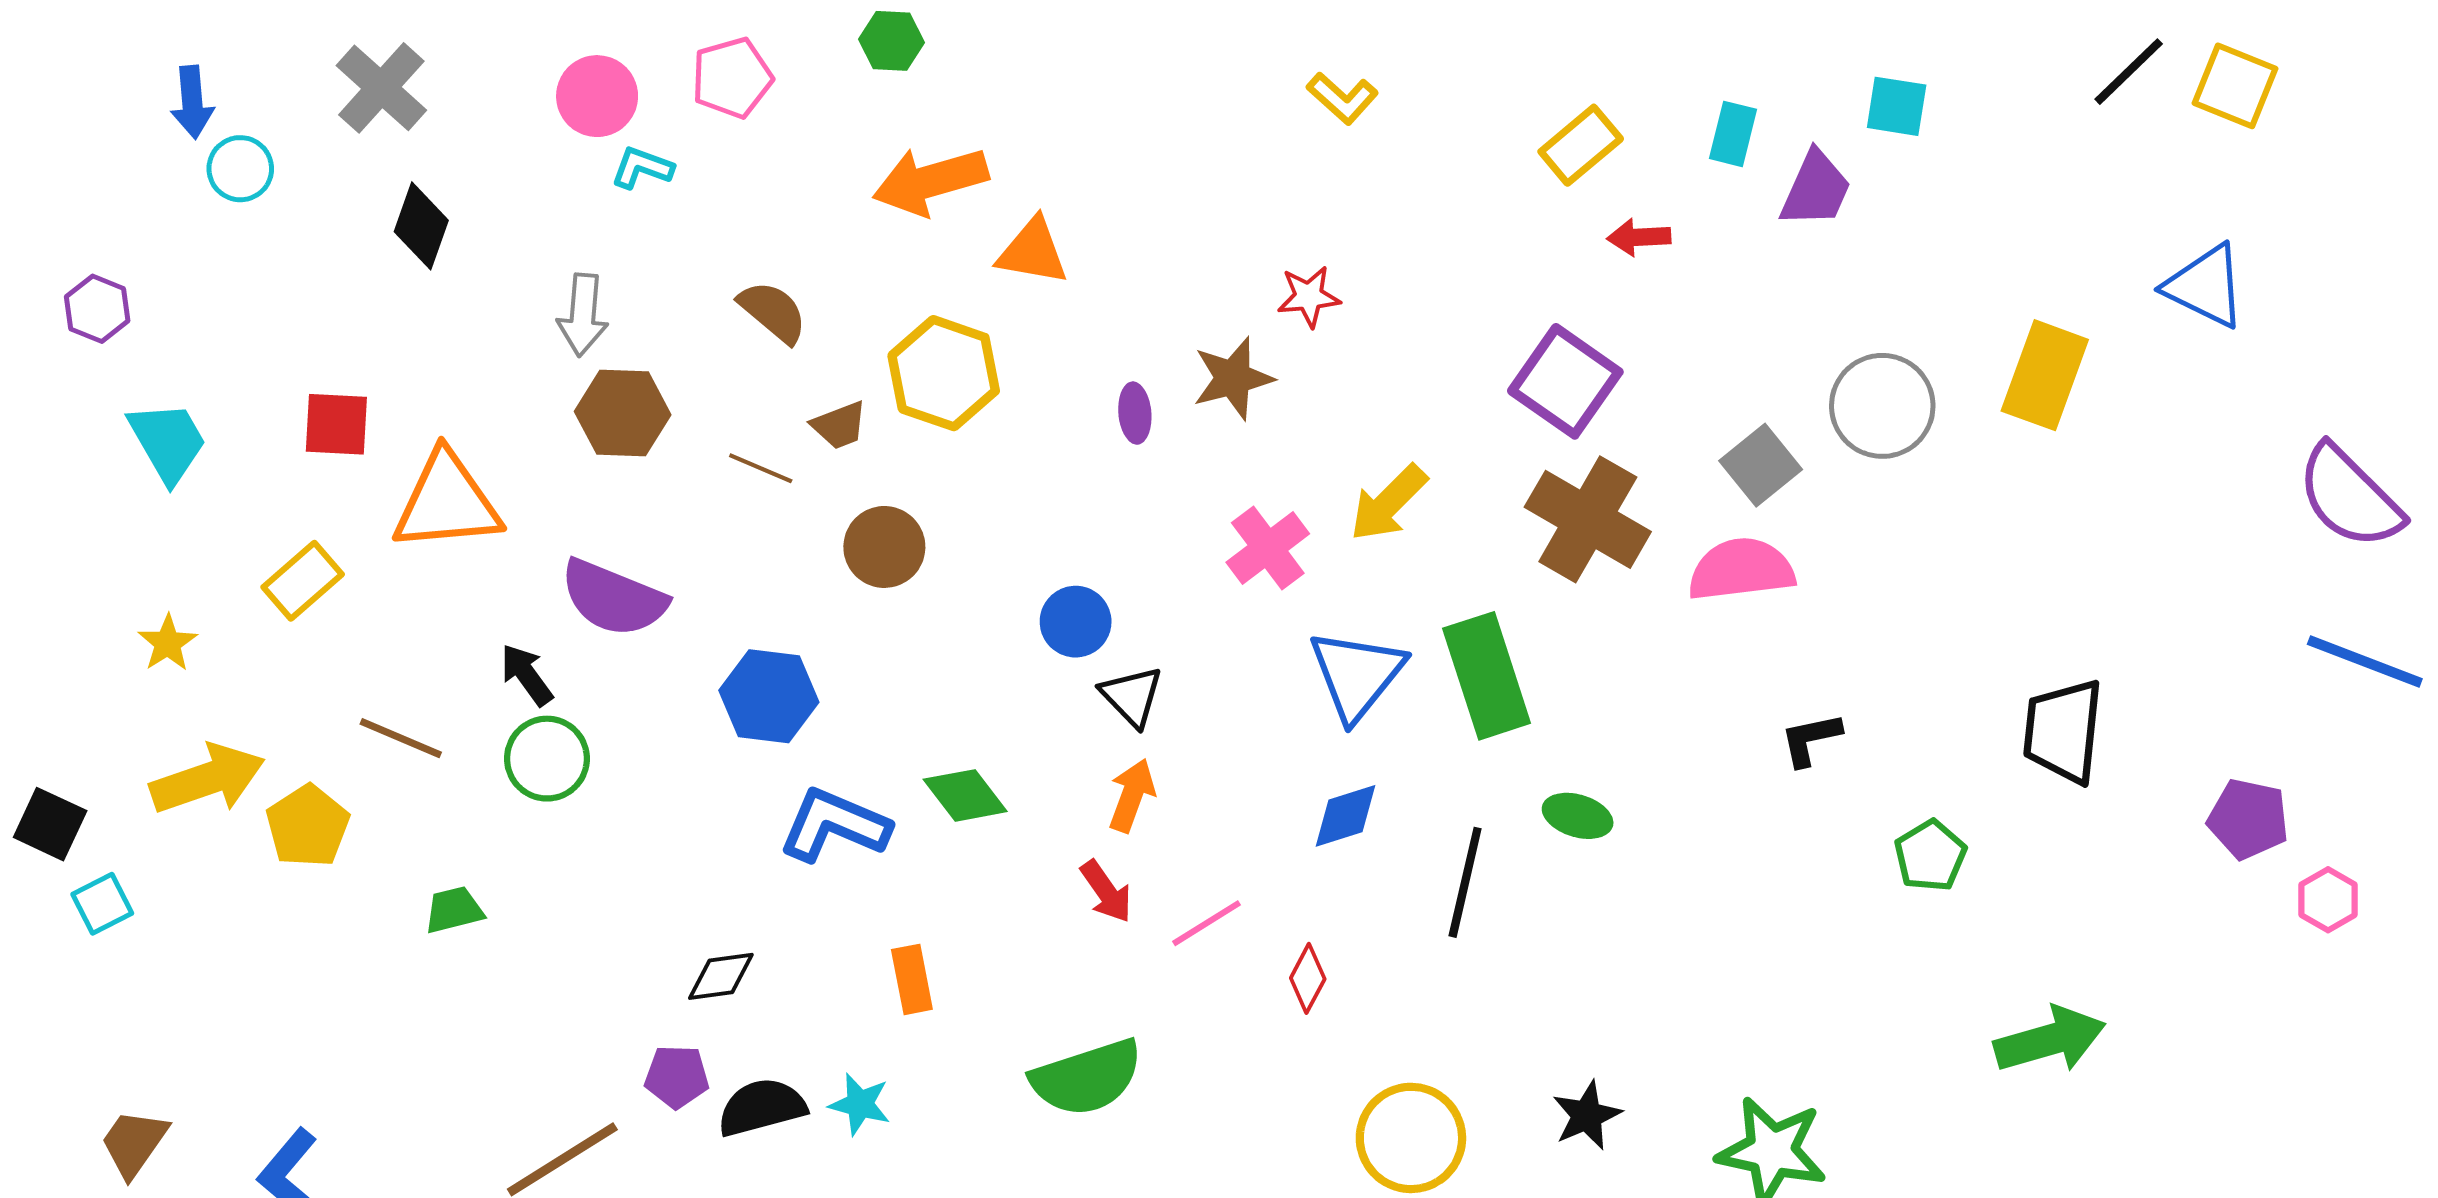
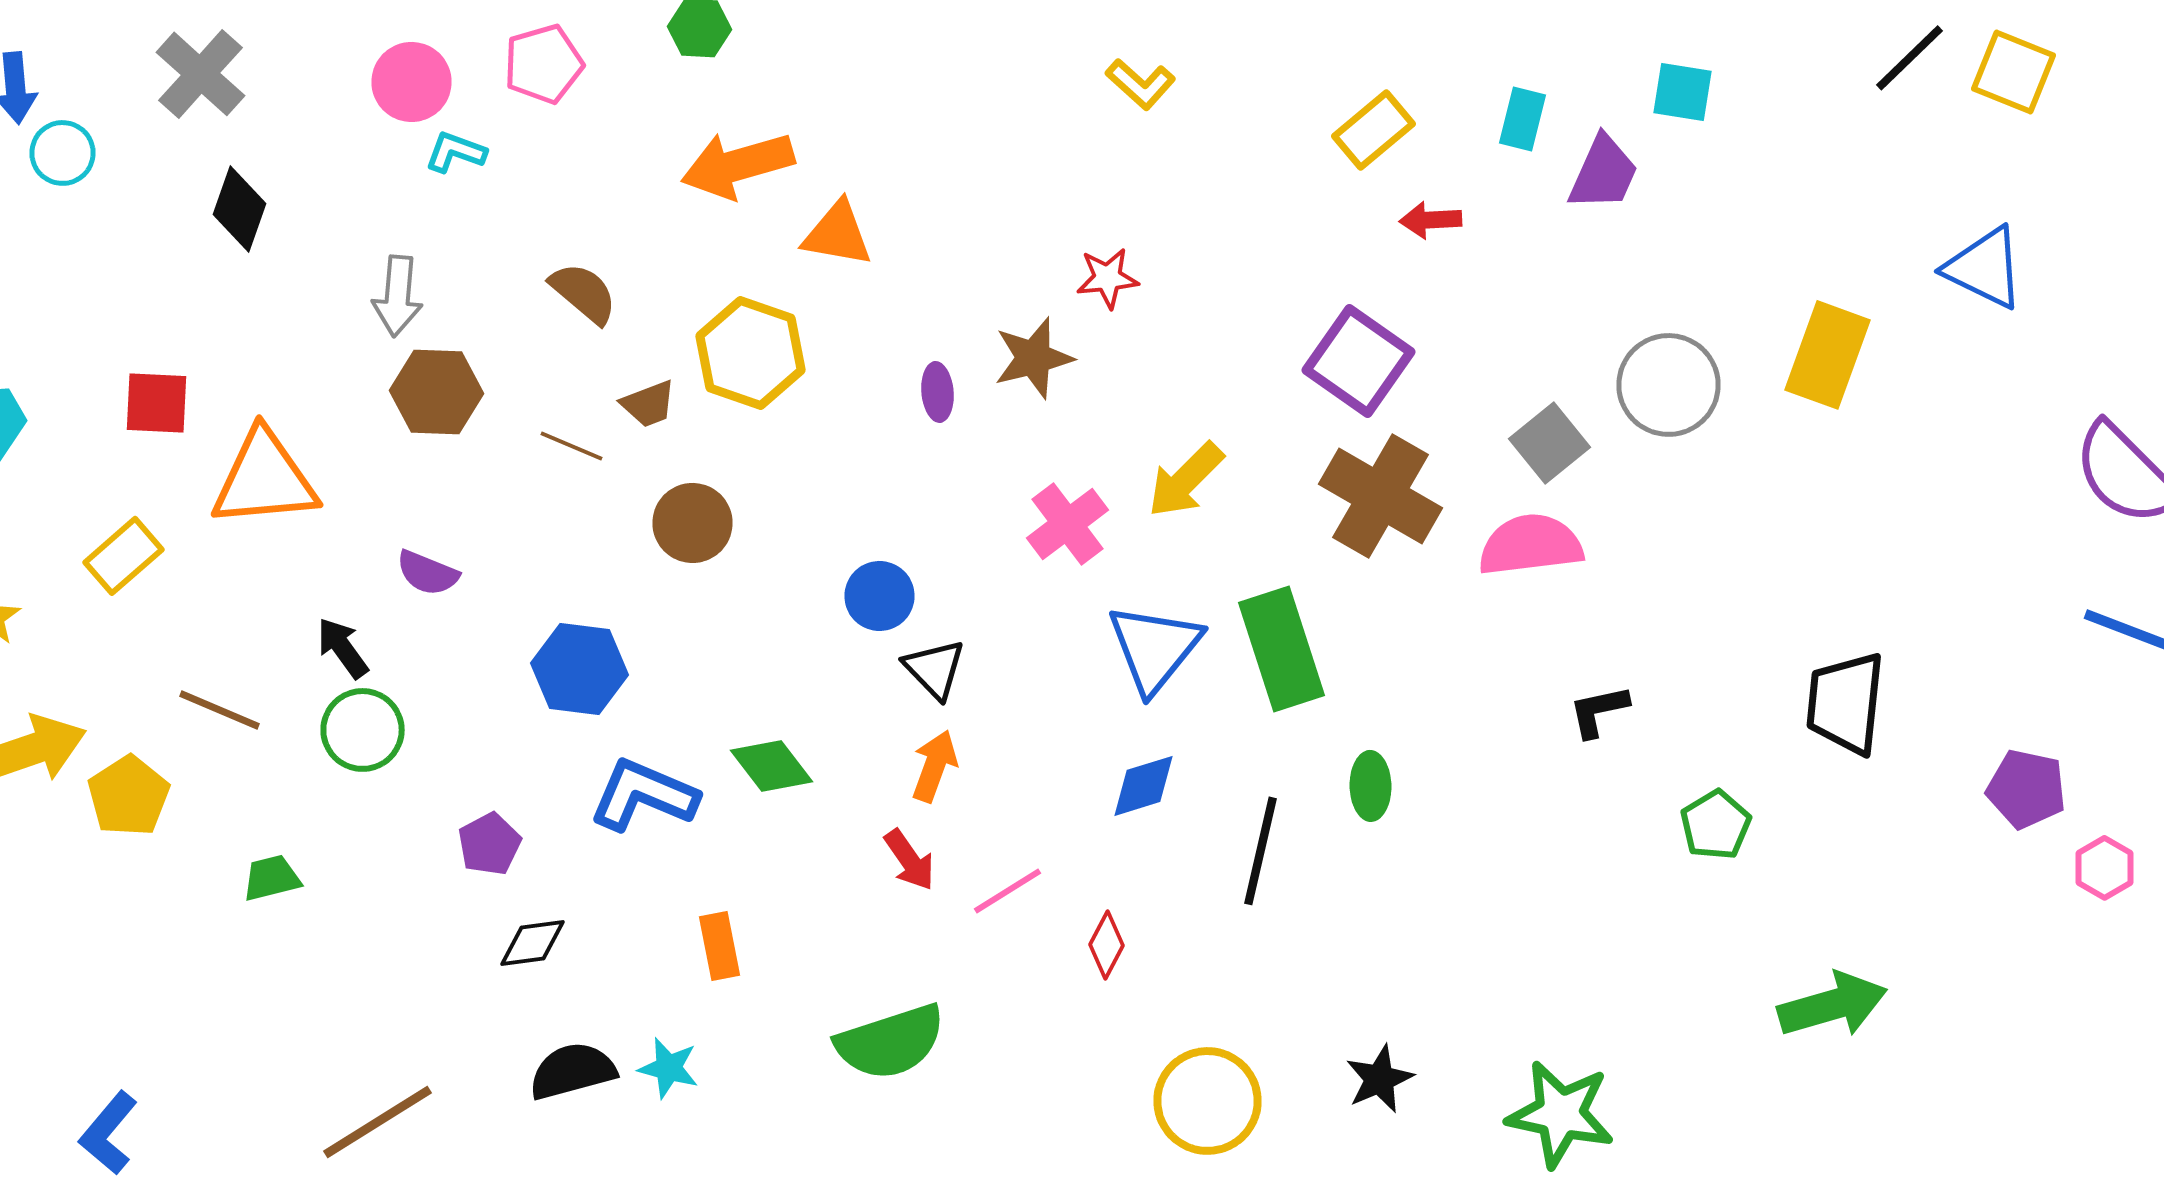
purple semicircle: (613, 598) -> (428, 573), size x0.6
green ellipse: (1578, 816) -> (1370, 786), turned 72
purple pentagon: (677, 1077) -> (490, 844), moved, turned -30

